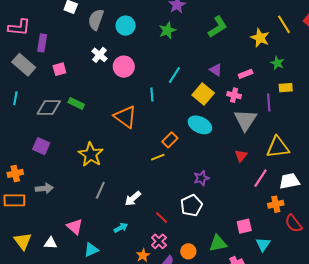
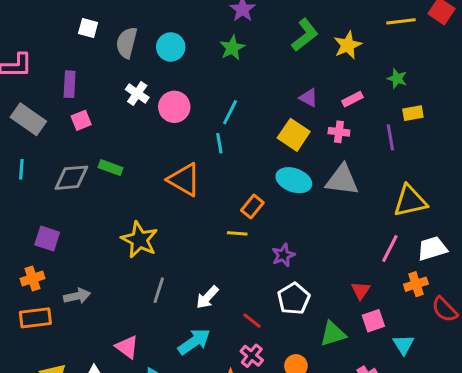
yellow line: (284, 24) -> (401, 21), turned -60
yellow star: (260, 38) -> (348, 45), moved, turned 30
purple rectangle: (42, 43) -> (70, 84), moved
cyan line: (174, 75) -> (230, 112), moved
gray triangle: (245, 120) -> (342, 180), moved, turned -50
purple square: (41, 146) -> (47, 239), moved
red triangle: (241, 156) -> (361, 290), moved
yellow line: (158, 157) -> (237, 233), turned 32
purple star: (201, 178) -> (283, 255), moved
cyan arrow: (121, 228) -> (194, 342), size x1.6
green triangle: (218, 243) -> (333, 334), moved

